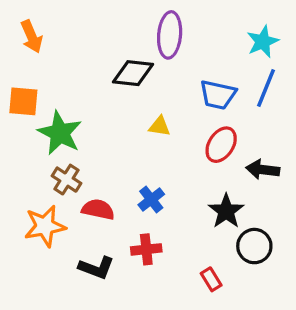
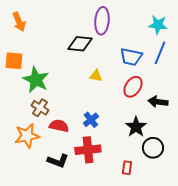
cyan star: (263, 42) -> (158, 25), turned 30
red cross: (146, 249) -> (88, 150), size x1.4
red rectangle: (211, 279) -> (127, 168), turned 40

